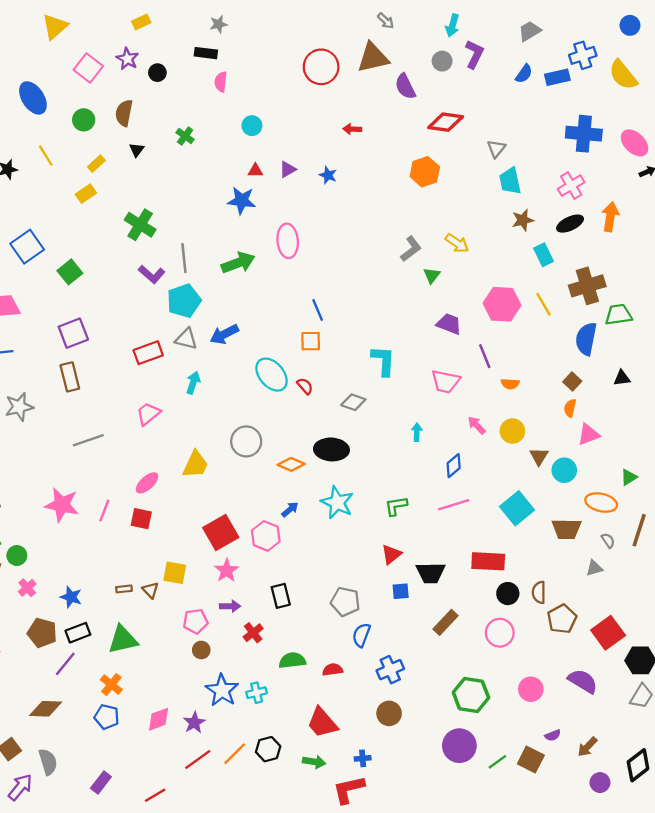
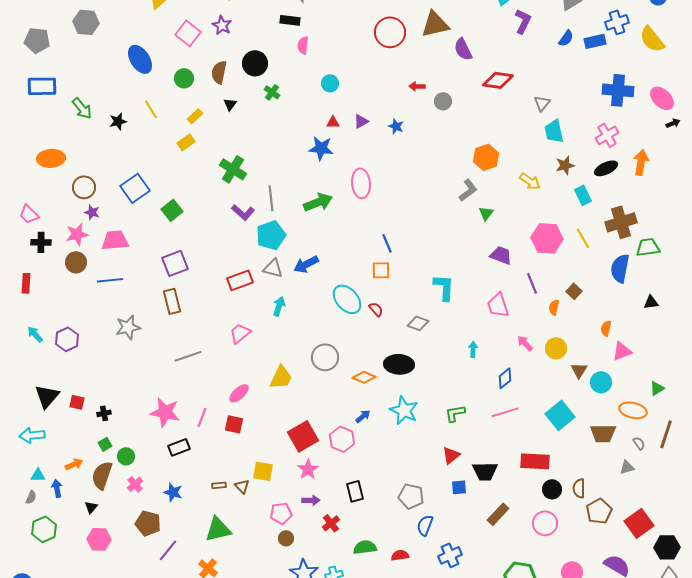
gray circle: (442, 61) -> (443, 101), moved
black circle: (157, 73) -> (255, 63), moved, size x1.6
orange hexagon: (425, 172) -> (486, 157), moved
yellow arrow: (457, 243) -> (530, 181), moved
pink trapezoid: (446, 381) -> (498, 305), turned 60
brown square: (572, 381) -> (574, 291), moved
orange semicircle: (510, 384) -> (554, 307), turned 98
black rectangle: (78, 633) -> (179, 447), moved

